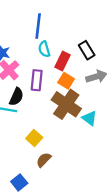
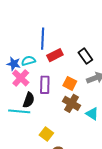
cyan semicircle: (44, 49) -> (28, 61), moved, turned 96
red rectangle: (63, 61) -> (55, 55), moved, turned 42
brown cross: (66, 104) -> (72, 103), size x0.7

